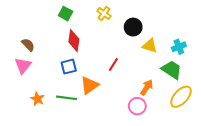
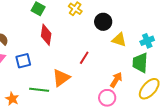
blue square: (69, 67) -> (23, 61), moved
green trapezoid: (172, 70) -> (140, 63), turned -120
orange star: (37, 99) -> (12, 99), moved

